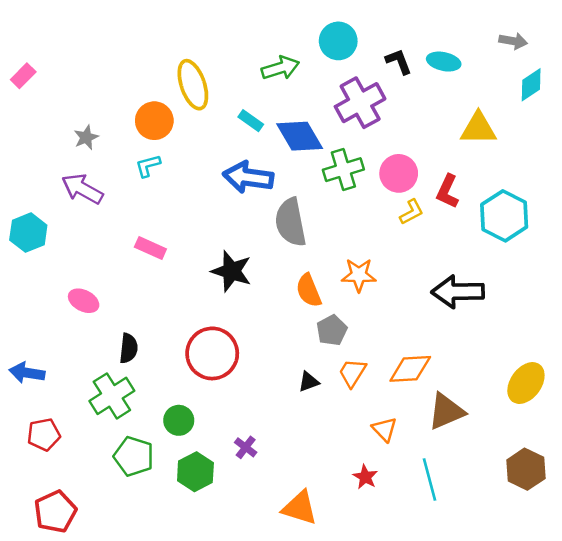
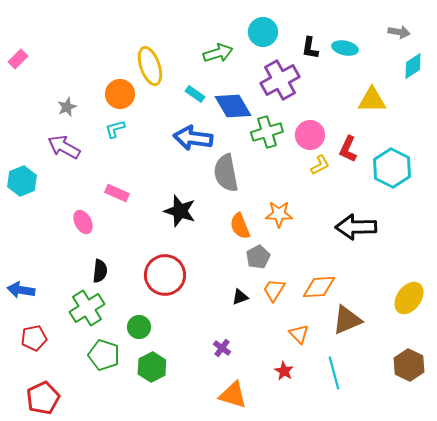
black L-shape: (399, 62) -> (310, 48), turned -150
pink ellipse: (84, 301) -> (83, 222), moved, turned 35
purple cross: (246, 447) -> (222, 348), moved

